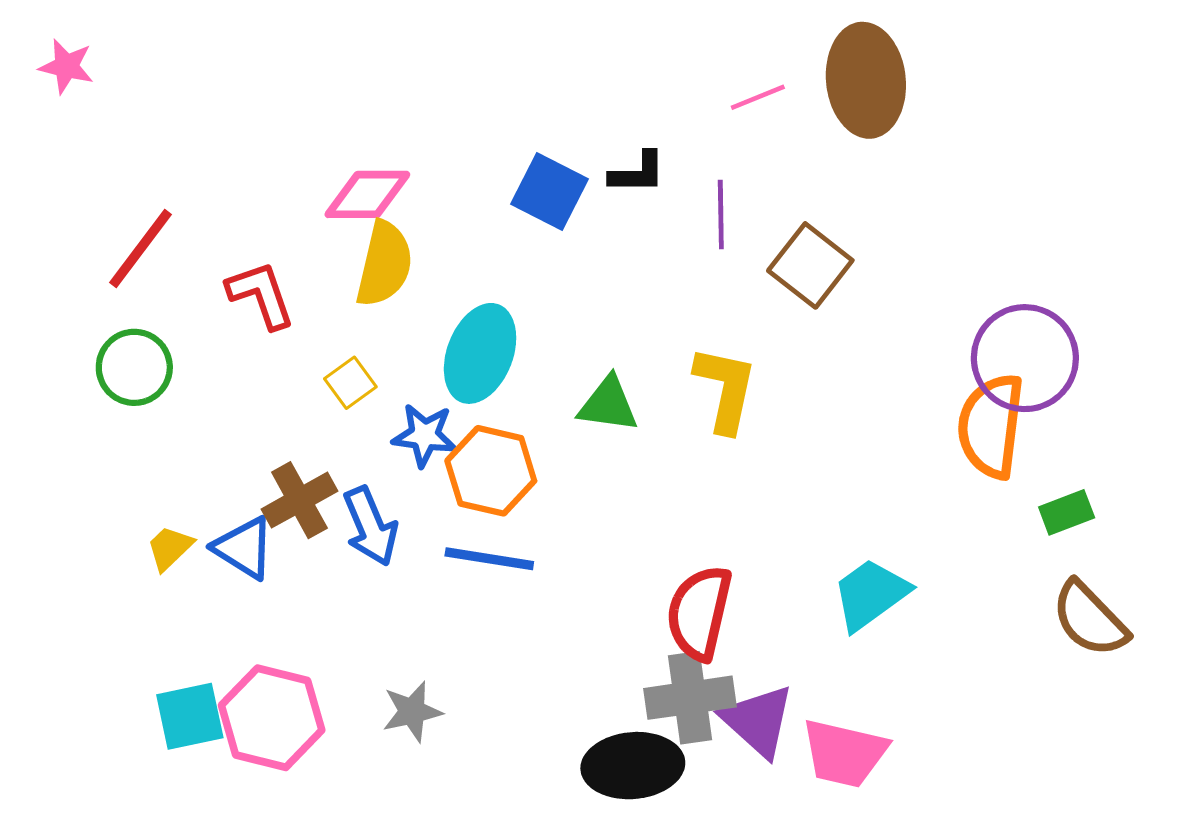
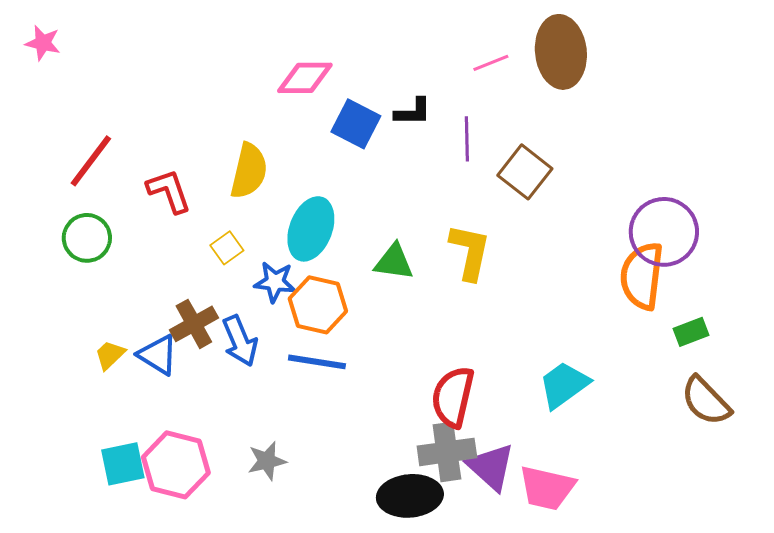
pink diamond: (367, 194) -> (305, 78), moved

